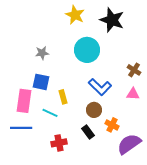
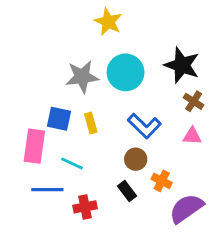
black star: (112, 20) -> (182, 65), moved
gray star: (42, 53) -> (82, 77), moved, size x1.6
yellow rectangle: (63, 97) -> (91, 123), moved
blue line: (21, 128) -> (47, 190), moved

